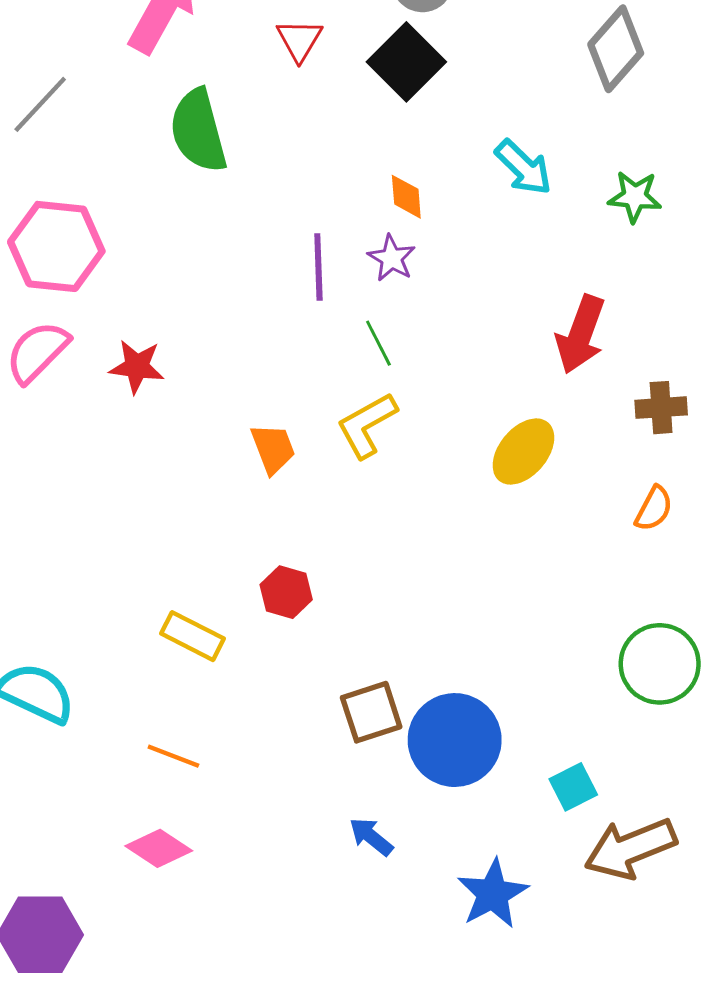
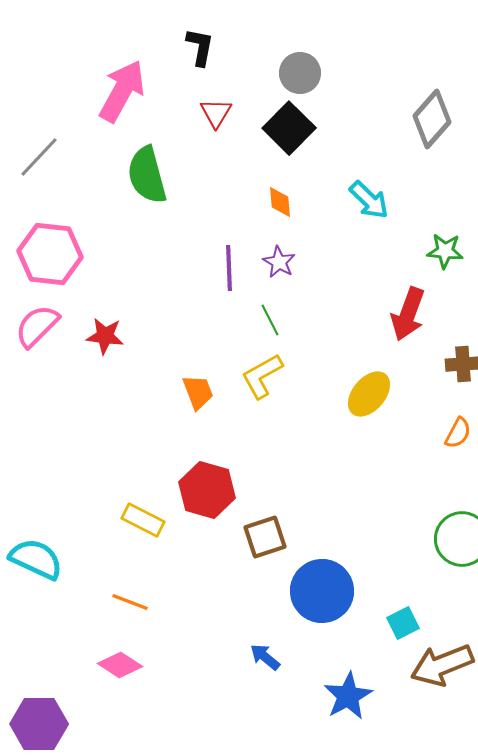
orange diamond: (406, 197) -> (280, 202), moved
green star: (635, 197) -> (445, 251), moved
red hexagon: (286, 592) -> (207, 490), size x1.6
brown square: (371, 712) -> (265, 537), moved

